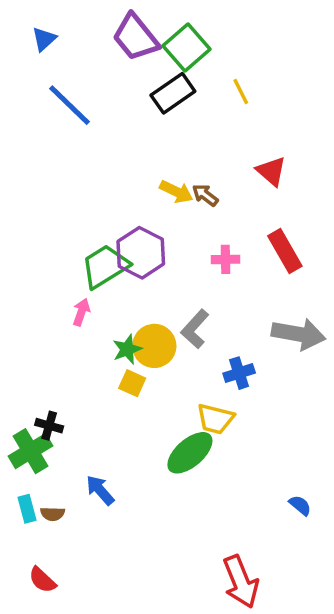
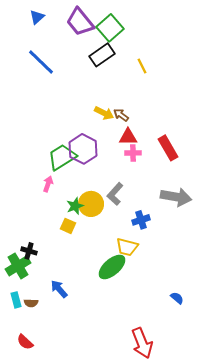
blue triangle: (44, 39) -> (37, 17), moved
yellow line: (241, 92) -> (142, 66), moved
red triangle: (271, 171) -> (128, 137), moved, turned -42
yellow square: (132, 383) -> (68, 226), moved

